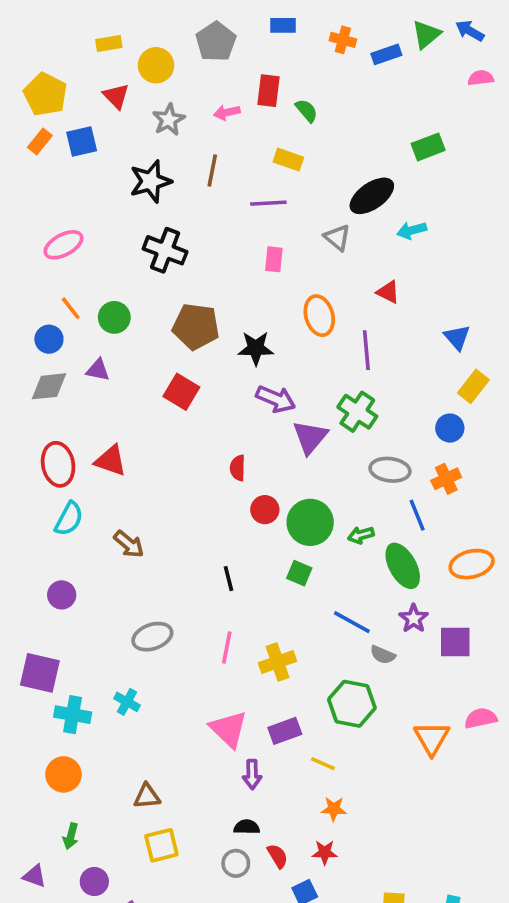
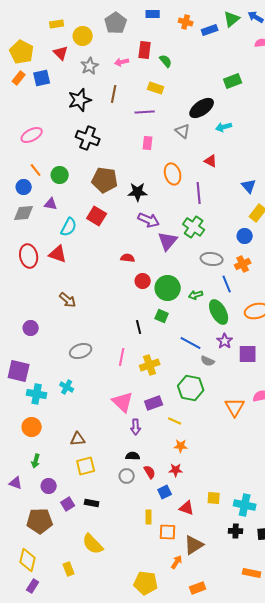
red semicircle: (238, 468) -> (128, 258), turned 96
cyan semicircle: (69, 519) -> (69, 227), moved
black line: (229, 579) -> (139, 327), moved

